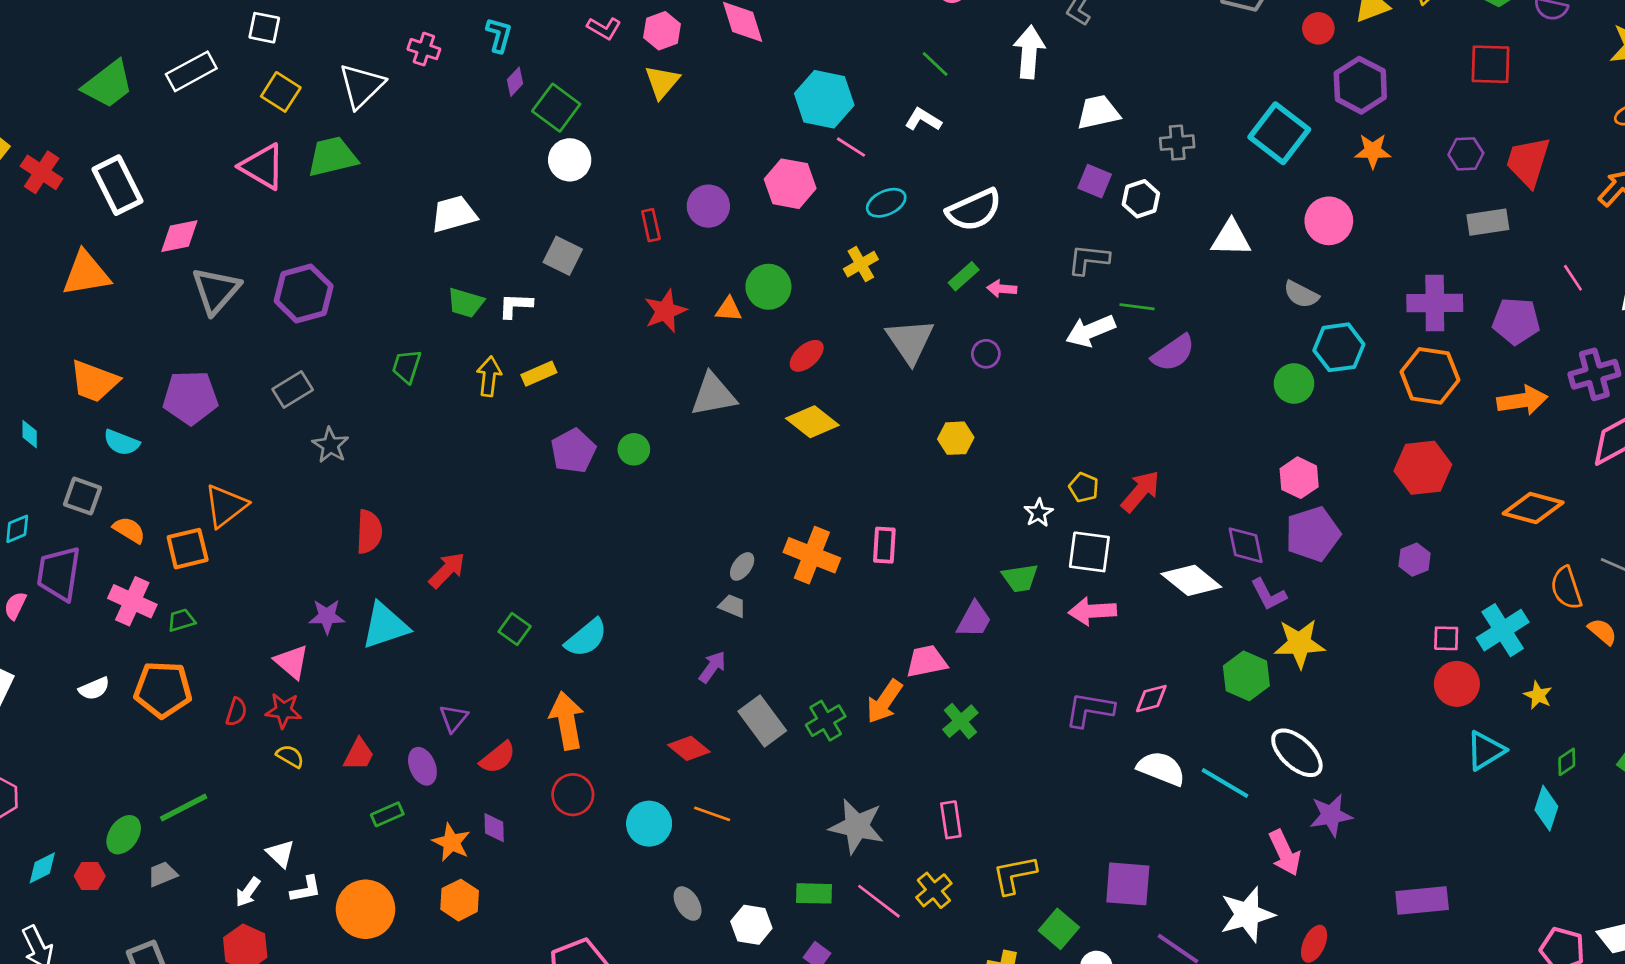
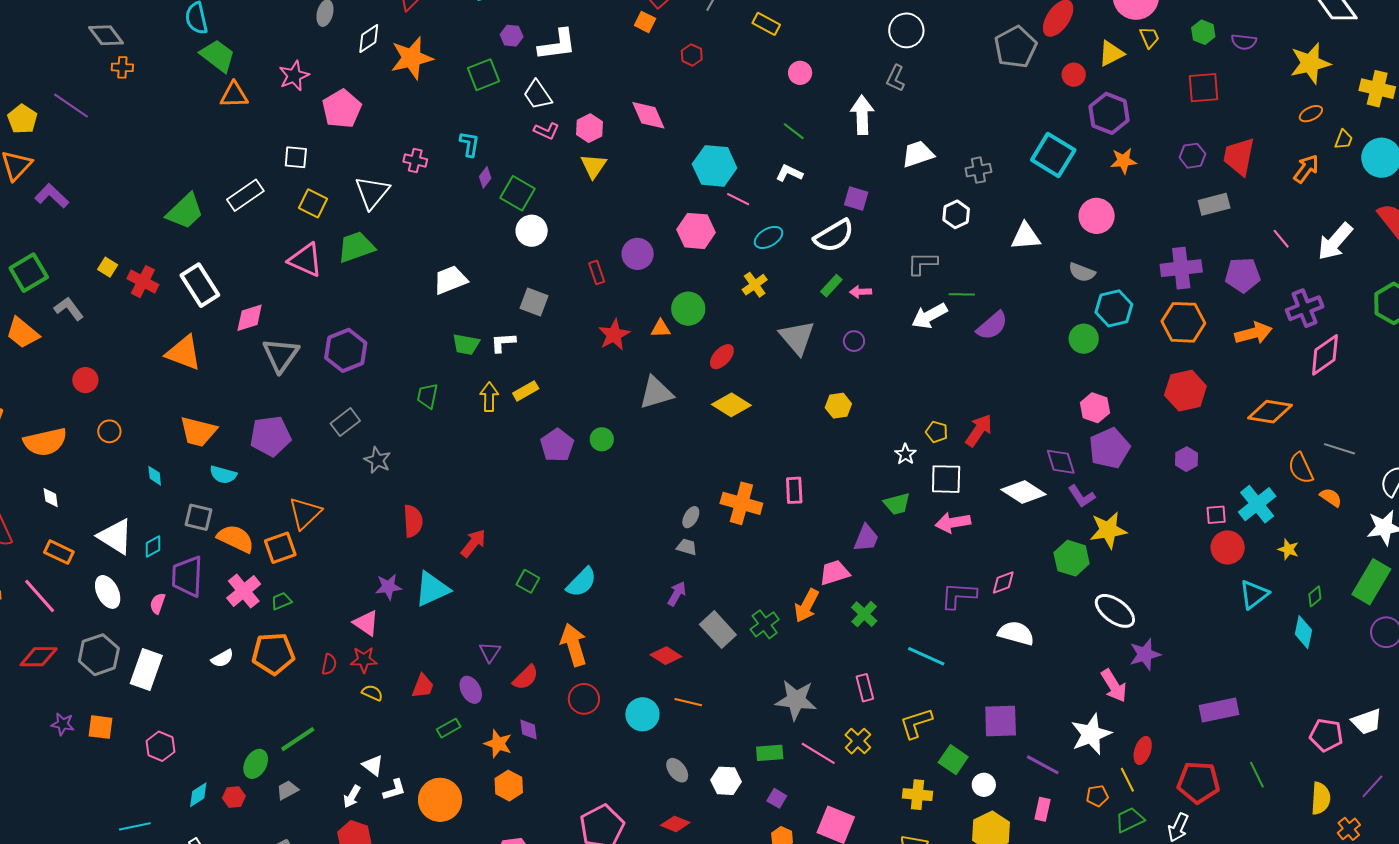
purple square: (1095, 181) -> (856, 199), moved
orange triangle: (86, 274) -> (184, 353), turned 36
orange semicircle: (129, 530) -> (236, 539), size x1.5
pink cross: (132, 601) -> (244, 591), turned 32
cyan line: (1225, 783) -> (926, 656), moved

